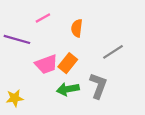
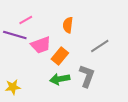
pink line: (43, 18) -> (26, 20), moved
pink trapezoid: (46, 64) -> (41, 45), moved

